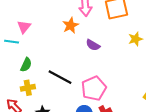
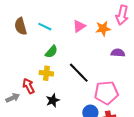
pink triangle: (24, 27) -> (79, 26), moved
purple semicircle: (93, 45) -> (118, 53), turned 136

